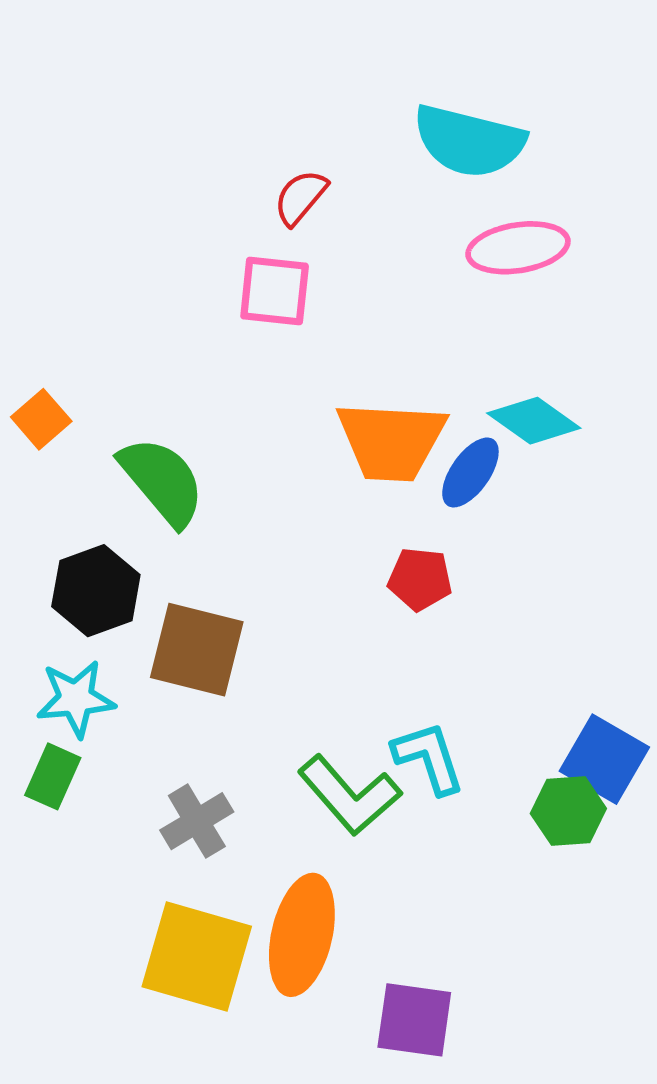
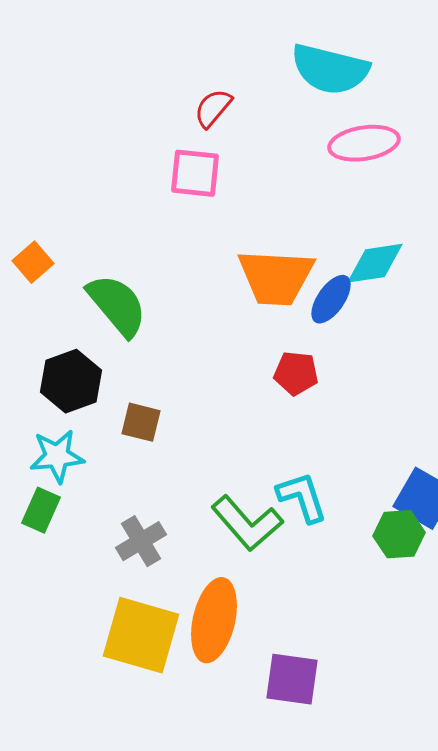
cyan diamond: (534, 421) -> (375, 263), turned -44
brown square: (197, 650) -> (141, 422), size x0.6

